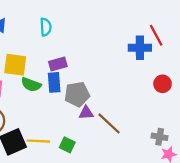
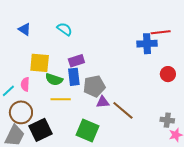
cyan semicircle: (46, 27) -> (65, 29), turned -49
red line: (156, 35) -> (161, 32), turned -66
yellow line: (38, 141) -> (61, 99), moved
green square: (67, 145) -> (88, 130), size x1.6

